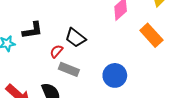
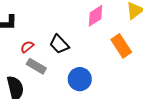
black trapezoid: (76, 38) -> (59, 44), moved

